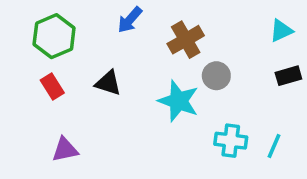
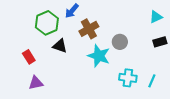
green hexagon: (54, 36) -> (47, 23), moved
brown cross: (186, 40) -> (89, 29), moved
red rectangle: (52, 87) -> (29, 57), moved

